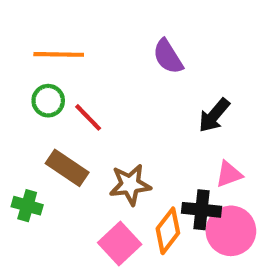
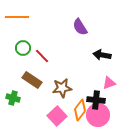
orange line: (59, 54) -> (17, 17), moved
black arrow: (214, 115) -> (102, 55), turned 60
pink circle: (231, 231) -> (98, 115), moved

